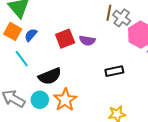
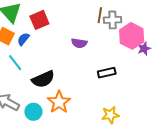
gray cross: (122, 18) -> (113, 20), turned -36
red square: (65, 39) -> (39, 20), moved
cyan circle: (40, 100) -> (33, 112), moved

